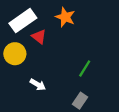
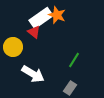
white rectangle: (23, 21) -> (41, 18), moved
white arrow: (38, 85) -> (33, 74), size x1.6

